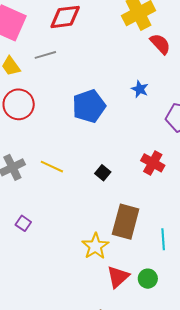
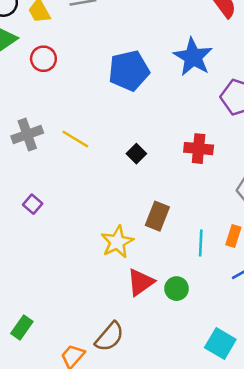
blue star: (140, 89) -> (193, 57), size x1.8
red circle: (19, 104) -> (43, 59), size x0.7
red cross: (153, 163) -> (199, 149), turned -30
brown rectangle: (126, 222) -> (157, 216), size x0.7

